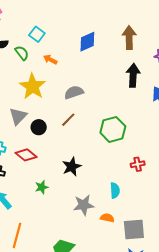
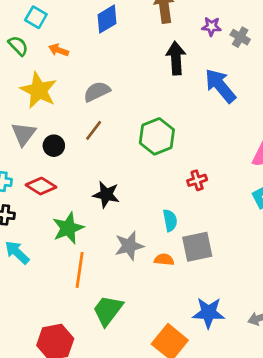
black star: (72, 167) -> (106, 195), turned -30
green star: (42, 187) -> (68, 228), size x1.6
gray square: (134, 230) -> (197, 247), moved
orange line: (17, 235) -> (80, 270), moved

